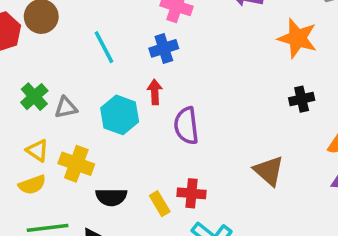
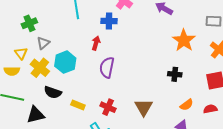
gray triangle: (66, 107) -> (43, 43), moved, turned -48
cyan hexagon: (120, 115) -> (65, 62), moved
red cross: (191, 193) -> (108, 107), moved
yellow rectangle: (160, 204) -> (78, 105), turned -56

